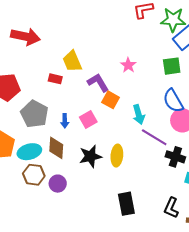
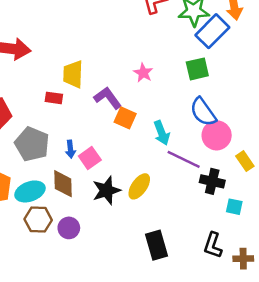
yellow trapezoid: (72, 61) -> (73, 74), turned 30
pink square: (88, 120) -> (90, 158), moved
yellow ellipse: (117, 156) -> (139, 186), turned 35

